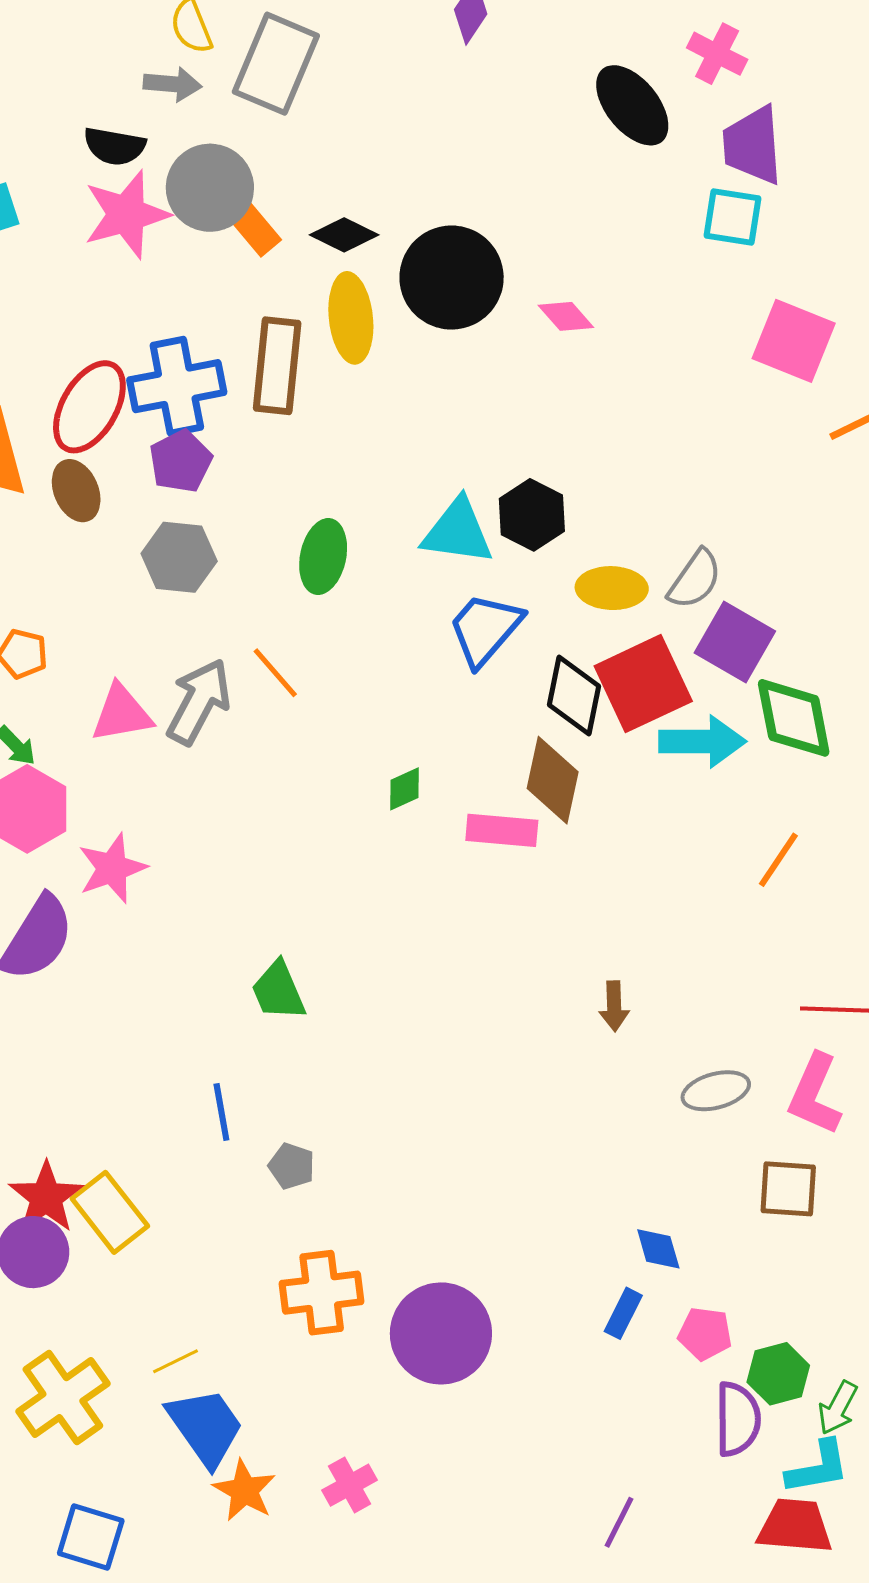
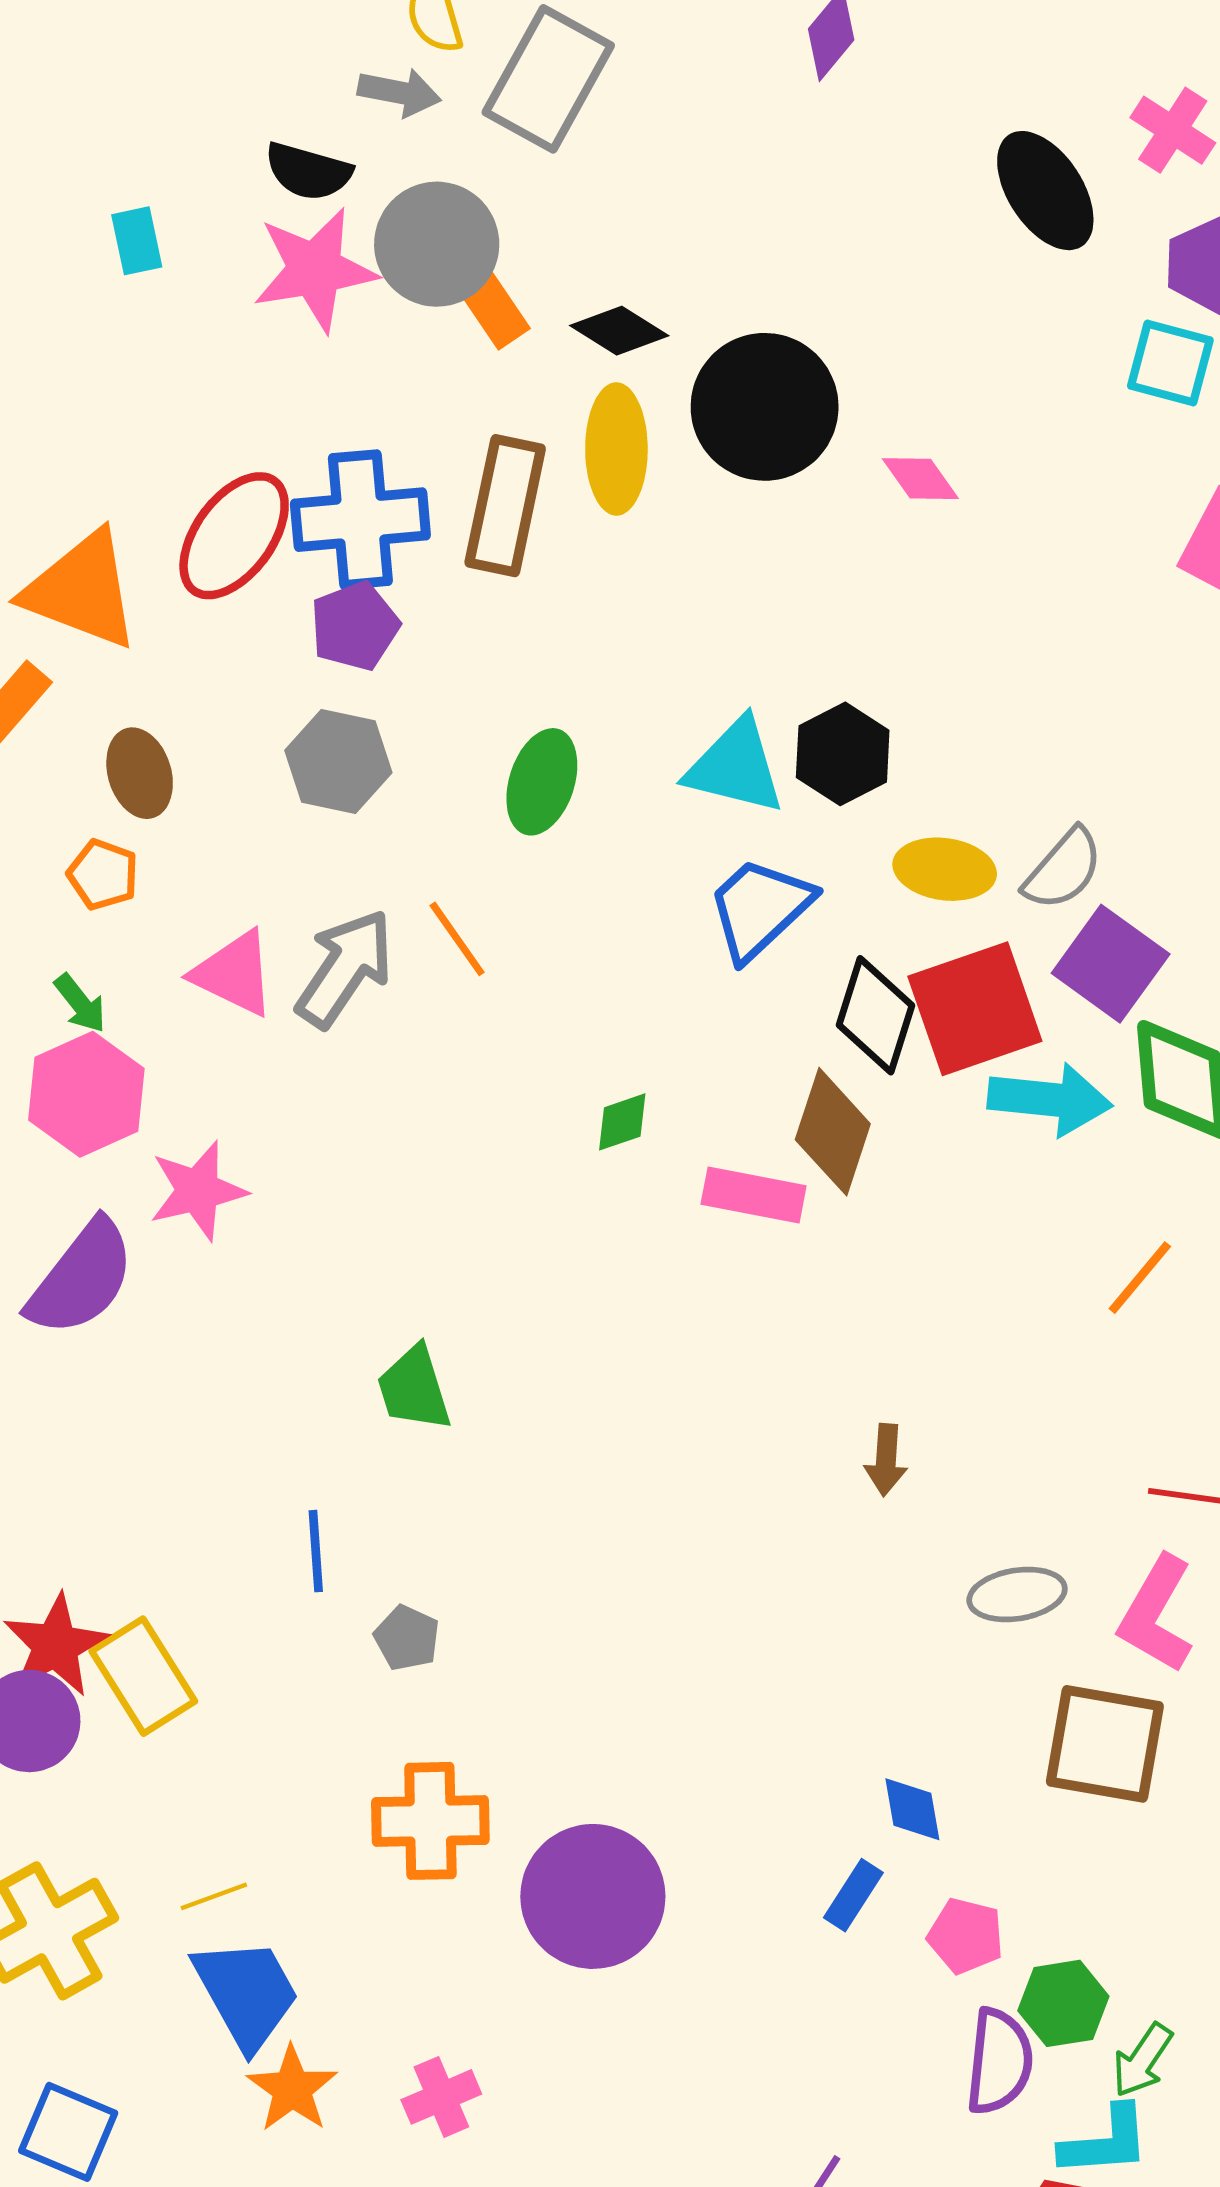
brown ellipse: (76, 491) -> (140, 773), moved
pink triangle: (122, 713) -> (234, 973), turned 30
brown square: (788, 1189) -> (1105, 1744), size x1.4

